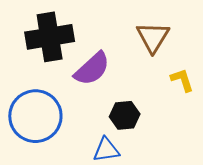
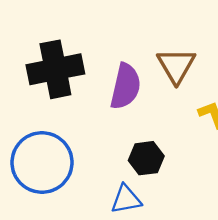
purple semicircle: (92, 69) -> (125, 86), moved, turned -33

